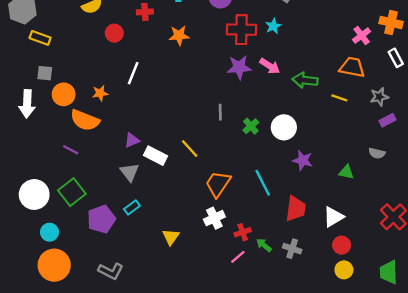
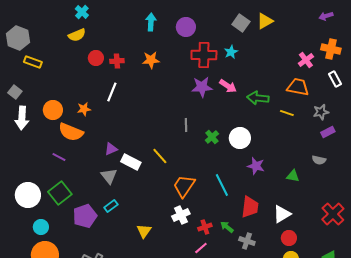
red cross: (145, 12) -> (117, 61), moved
gray square: (45, 73) -> (15, 92), moved, turned 32
green arrow: (264, 245) -> (227, 227), moved

